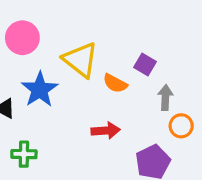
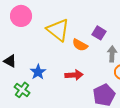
blue star: (40, 90) -> (38, 72), moved, size x0.7
green cross: (24, 154) -> (22, 90), turned 35

